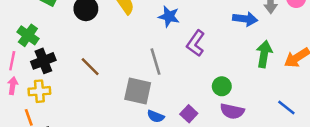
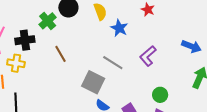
blue star: (169, 16) -> (119, 28), moved
green cross: (28, 35) -> (48, 21), moved
gray line: (155, 62) -> (113, 63), turned -55

